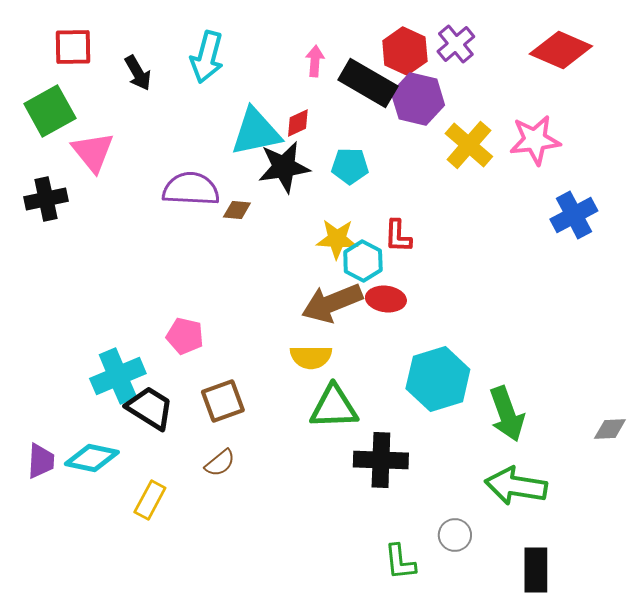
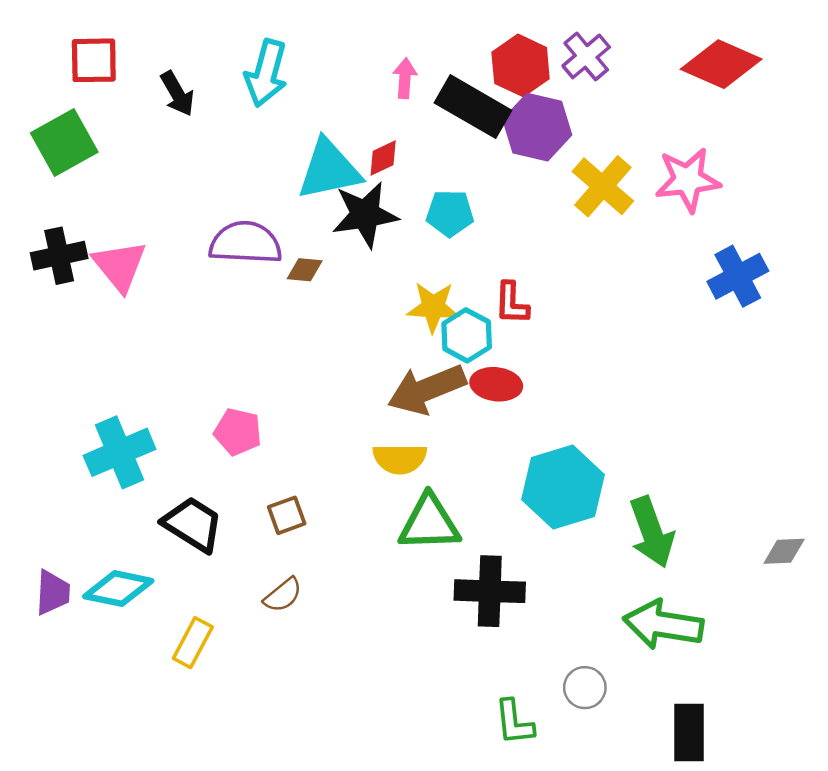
pink triangle: (93, 152) -> (120, 266), moved
cyan cross: (118, 376) -> (120, 452), moved
brown square: (223, 401) -> (287, 515), size x0.7

